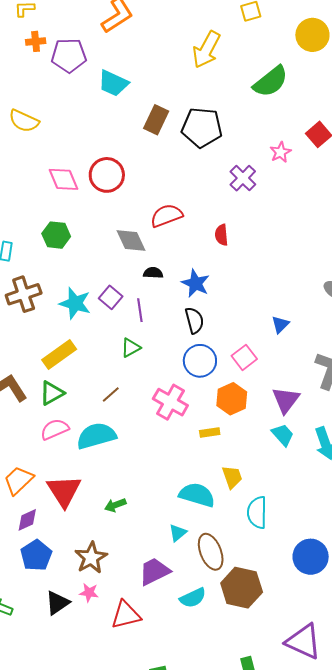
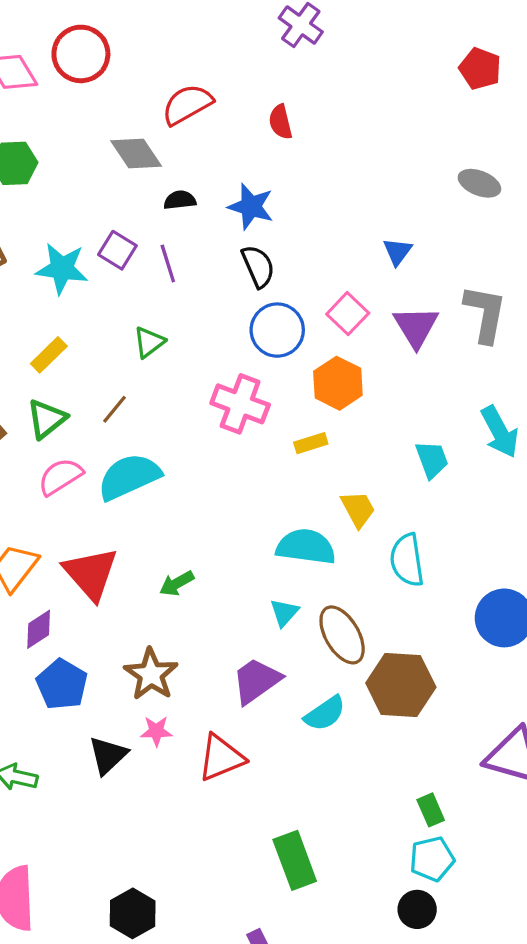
green triangle: (131, 348) -> (149, 342), moved
yellow rectangle: (59, 354) -> (49, 355), size x0.7
brown line: (111, 395) -> (114, 409), moved
purple triangle: (286, 400) -> (416, 327), moved
cyan trapezoid: (283, 435) -> (432, 459), moved, turned 30

